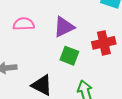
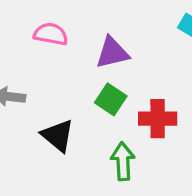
red cross: (104, 43) -> (158, 119), moved

